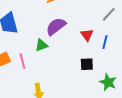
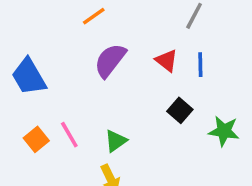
green triangle: (41, 45) -> (116, 141), moved
black square: (87, 64) -> (180, 110), turned -32

